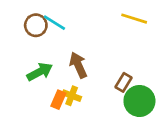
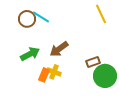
yellow line: (134, 19) -> (101, 14), turned 48
brown arrow: (78, 65) -> (59, 49), turned -102
brown rectangle: (124, 82) -> (93, 62), turned 40

